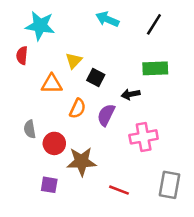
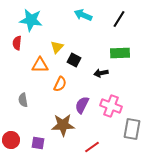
purple semicircle: (106, 115) -> (82, 105), moved
pink cross: (144, 137) -> (111, 106), turned 30
red circle: (54, 143) -> (11, 140), moved
gray rectangle: (169, 185) -> (132, 129), moved
red line: (119, 190) -> (92, 147), turned -56

